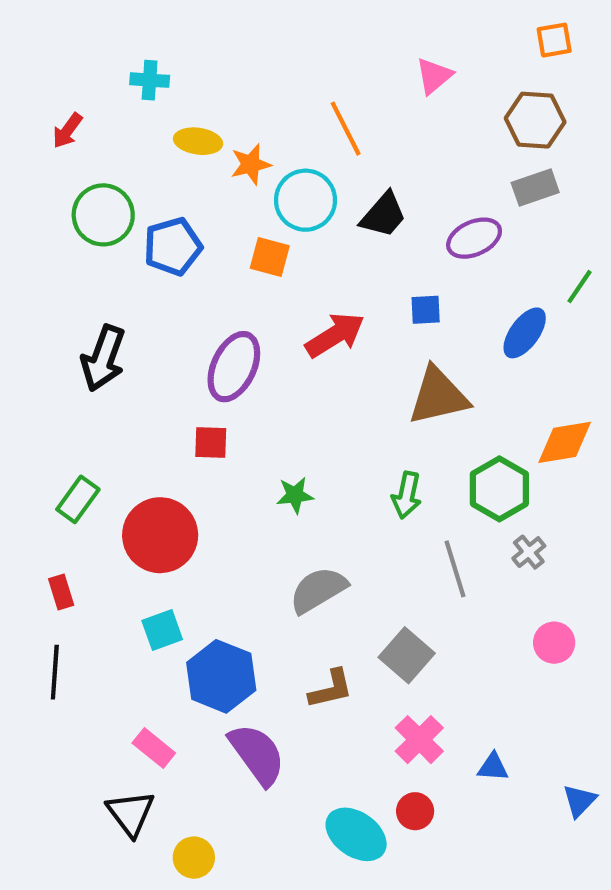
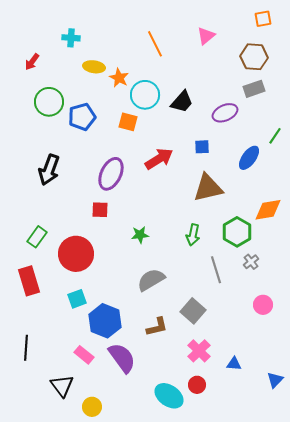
orange line: (346, 129) -> (155, 44), moved
orange star: (251, 164) -> (119, 78), turned -30
red rectangle: (61, 592) -> (29, 281), size x1.8
black line: (55, 672) -> (26, 348), moved
pink rectangle: (154, 748) -> (84, 355), moved

